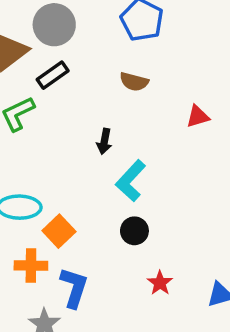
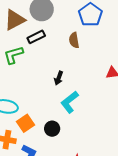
brown semicircle: (134, 82) -> (74, 40), moved, turned 56
black circle: (134, 231) -> (52, 129), moved

